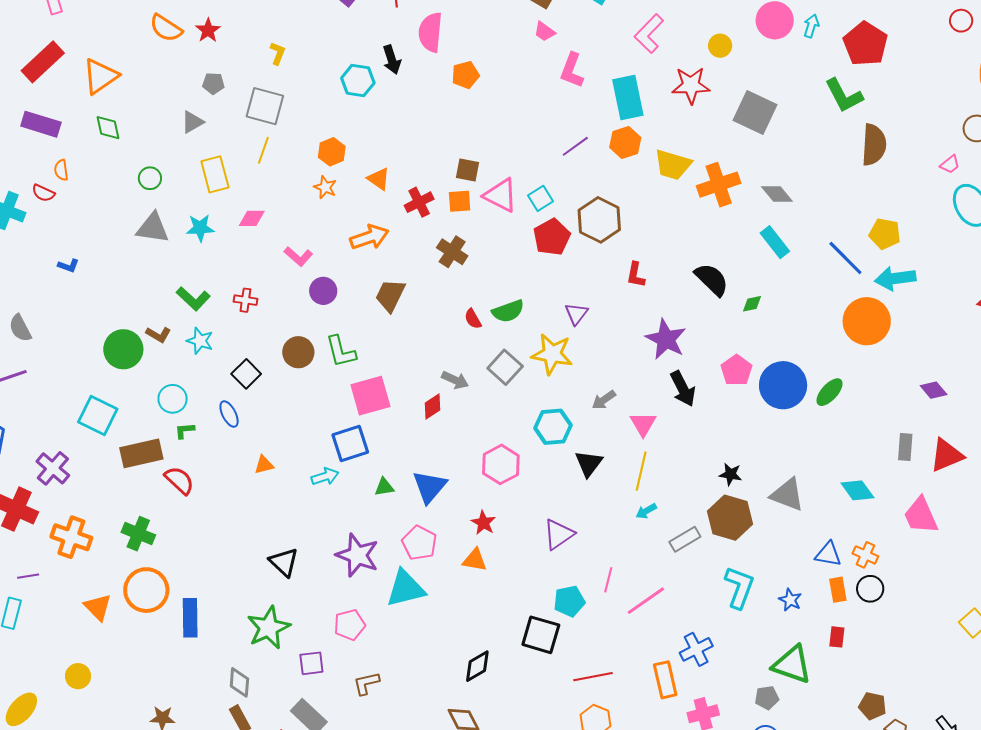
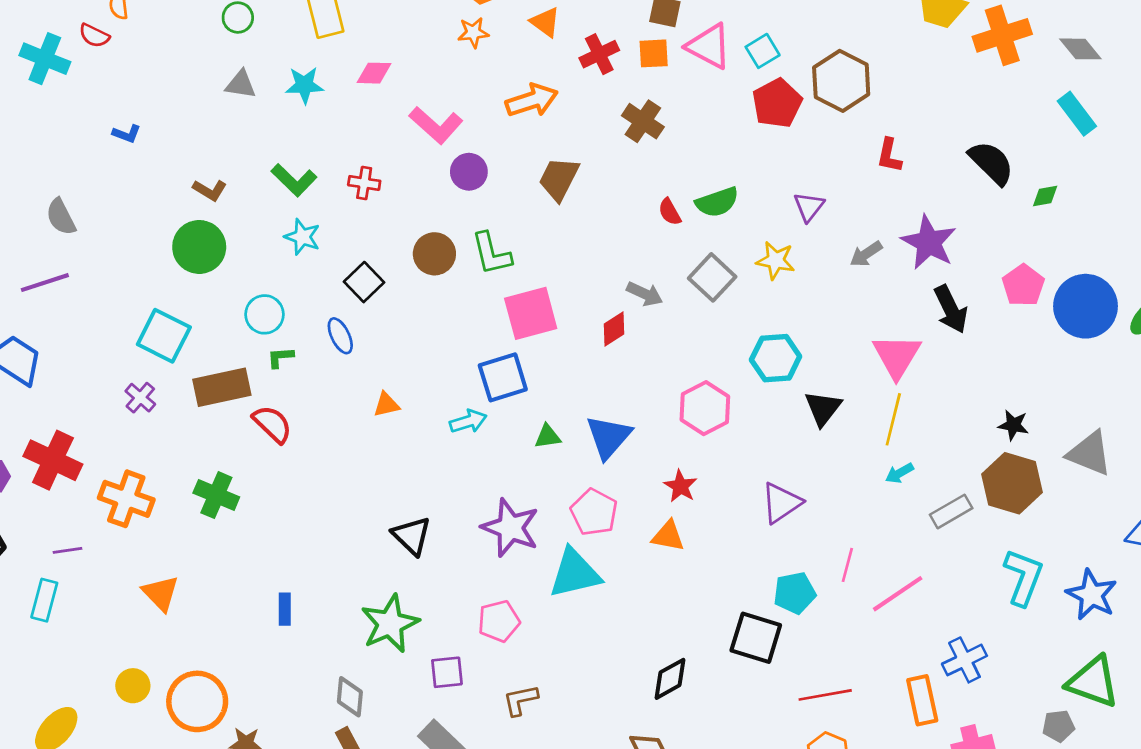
orange star: (325, 187) -> (473, 33), turned -30
gray triangle: (153, 228) -> (241, 84), size x0.7
pink L-shape: (298, 256) -> (436, 125), size x1.4
brown L-shape: (158, 335) -> (210, 190), moved
yellow star: (552, 354) -> (776, 260), size x0.7
gray arrow: (604, 400) -> (866, 254), moved
pink triangle: (643, 424) -> (897, 356), size x1.4
purple cross: (53, 468) -> (140, 398), moved, size x0.7
orange circle: (146, 590) -> (197, 701), moved
blue star: (790, 600) -> (1092, 595), size x1.6
blue rectangle: (190, 618) -> (285, 609), size x0.6

